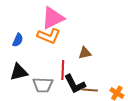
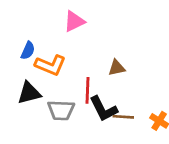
pink triangle: (53, 18) -> (74, 21), size x0.7
orange L-shape: (49, 36) -> (50, 65), moved

